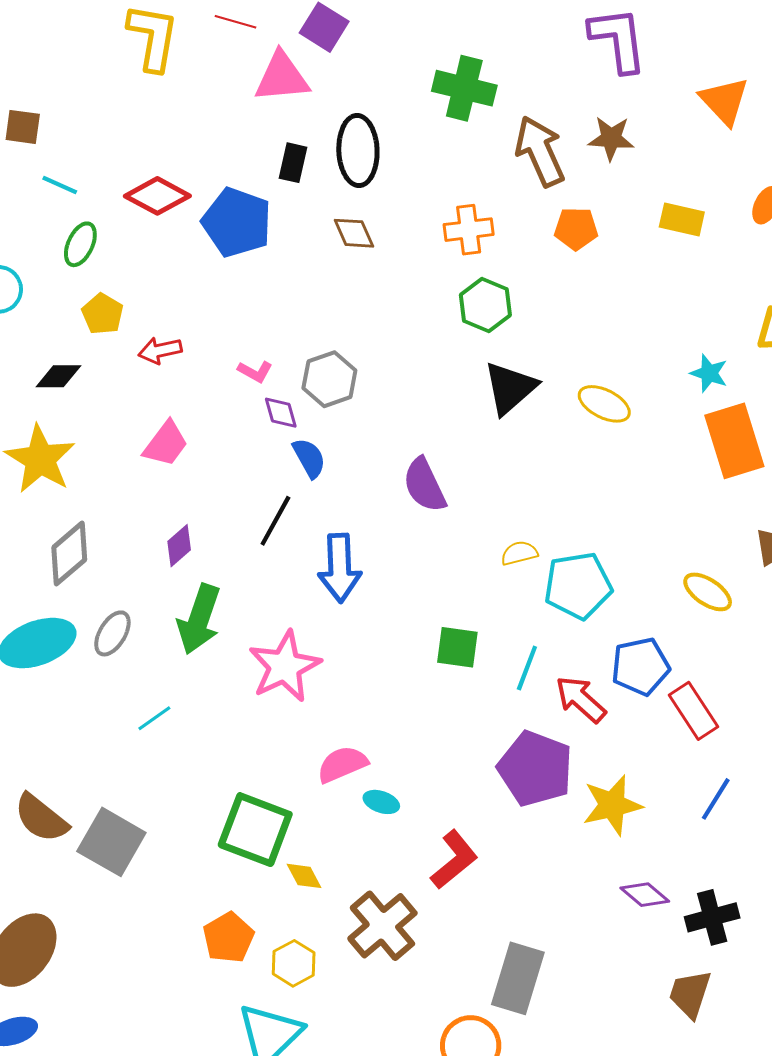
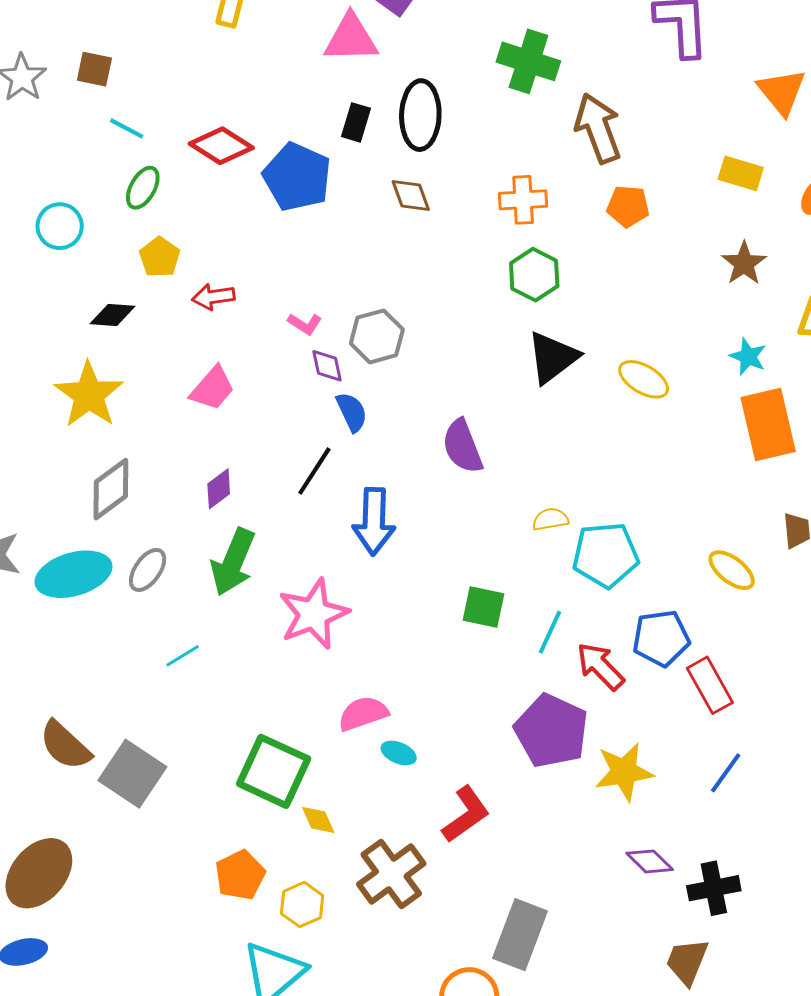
brown star: (611, 138) -> (744, 263), moved, turned 30
yellow rectangle: (682, 220) -> (741, 173), moved

